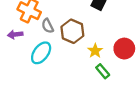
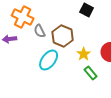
cyan ellipse: (41, 53) -> (49, 60), moved

